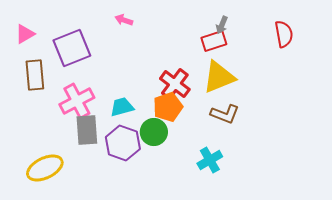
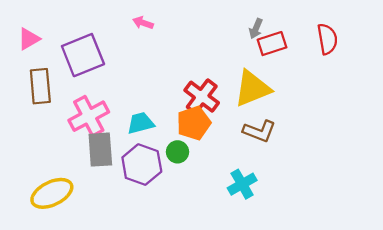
red rectangle: (214, 41) -> (272, 44), moved
green circle: (154, 132) -> (177, 152), size x0.7

